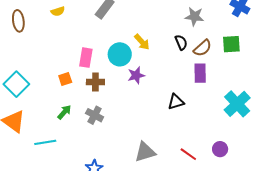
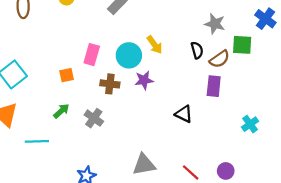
green square: (231, 44) -> (242, 45), moved
brown cross: (95, 82) -> (110, 84), moved
black triangle: (176, 102) -> (184, 114), turned 36
cyan cross: (237, 104) -> (250, 124), size x0.6

